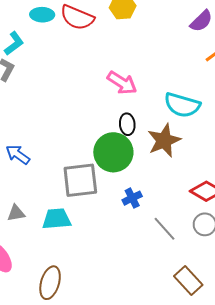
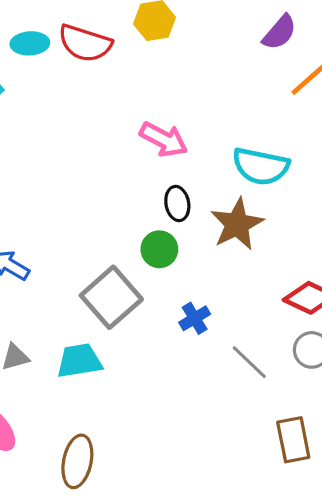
green circle: (113, 152) -> (159, 249), size x0.6
gray square: (80, 180) -> (111, 297), turned -30
brown rectangle: (188, 280) -> (293, 440), turned 36

